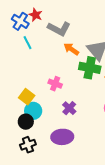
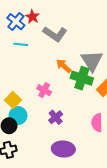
cyan line: (28, 43) -> (21, 44), turned -64
orange arrow: (71, 49) -> (64, 66), moved
purple ellipse: (62, 137) -> (63, 149), moved

